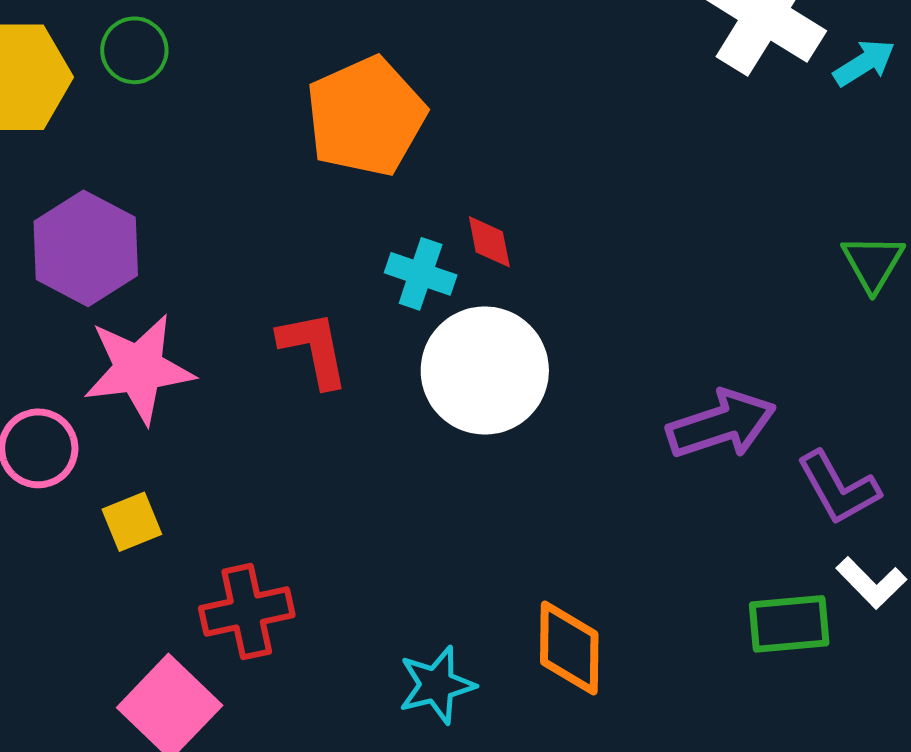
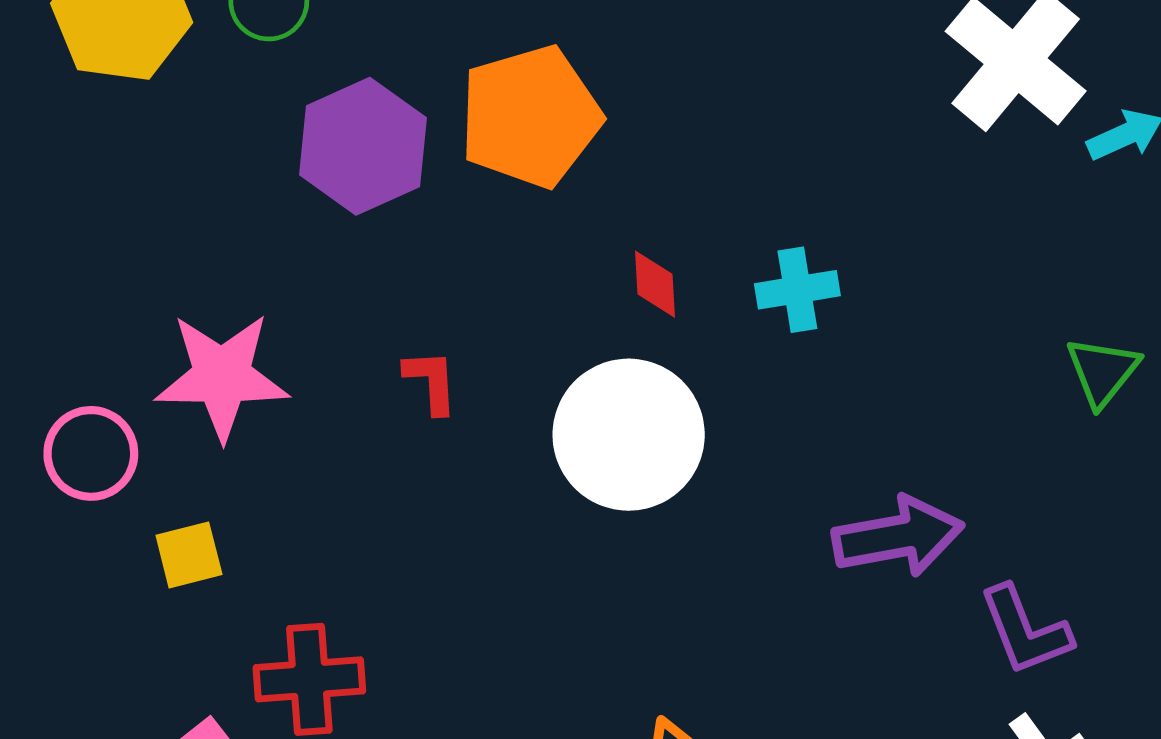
purple hexagon: (86, 248) -> (363, 146), moved
cyan cross: (421, 274) -> (797, 290), moved, turned -36
red L-shape: (314, 349) -> (431, 381), size x0.7

